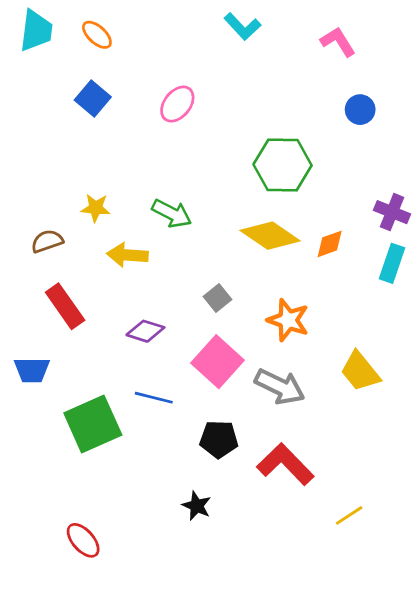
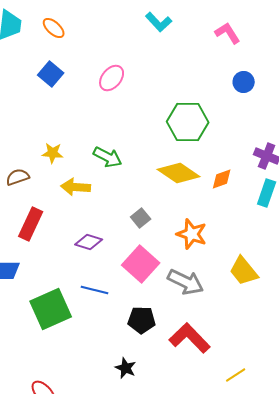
red rectangle: (65, 306) -> (31, 224), turned 60

